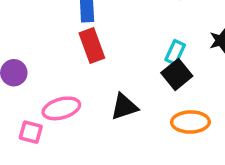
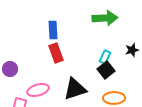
black triangle: (124, 107) -> (75, 89), size x1.4

